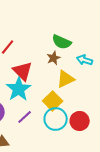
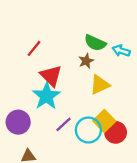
cyan arrow: (85, 60) -> (121, 51), moved
yellow square: (53, 101) -> (104, 121), moved
purple line: (25, 117) -> (63, 124), moved

